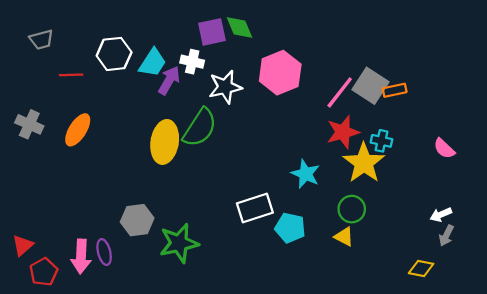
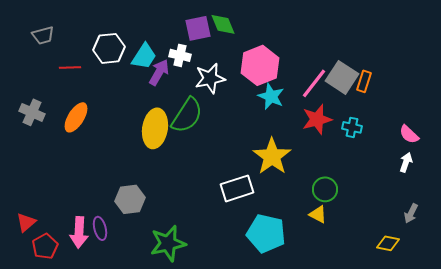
orange rectangle: (395, 90) -> (364, 81), turned -60
yellow star: (364, 163) -> (272, 156), moved
cyan star: (306, 174) -> (271, 96), moved
white arrow: (441, 215) -> (406, 162), moved, turned 132
cyan pentagon: (290, 228) -> (266, 233), moved, size x1.4
green star: (179, 243) -> (168, 243), moved

